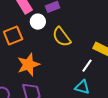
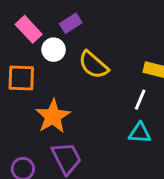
orange square: (13, 36) -> (21, 78), turned 36

